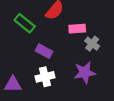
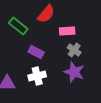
gray cross: (92, 44) -> (74, 50), moved
purple star: (85, 73) -> (74, 72), turned 30

